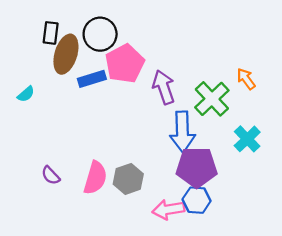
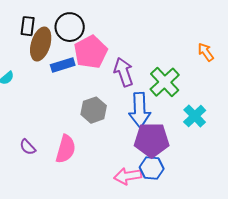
orange arrow: (246, 79) -> (206, 52), moved
gray hexagon: (128, 179) -> (94, 110), moved

